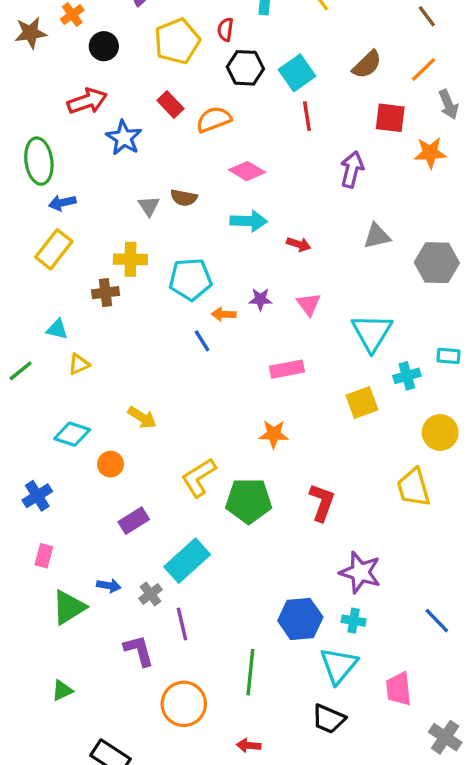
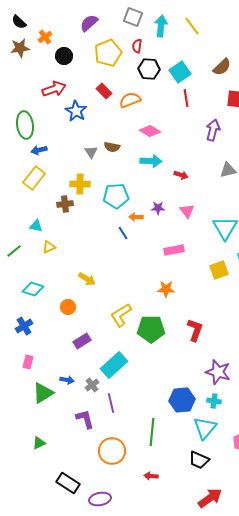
cyan diamond: (72, 434) -> (33, 289), moved

